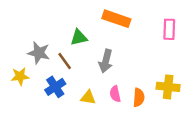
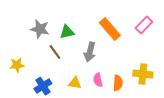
orange rectangle: (116, 19) -> (110, 29), moved, turned 30
pink rectangle: (169, 29) -> (144, 25), turned 42
gray star: (39, 53) -> (40, 29), moved
blue cross: (55, 87) -> (43, 86), moved

